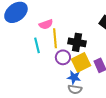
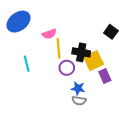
cyan line: (37, 45) -> (27, 64), moved
yellow square: (81, 62) -> (93, 61), moved

